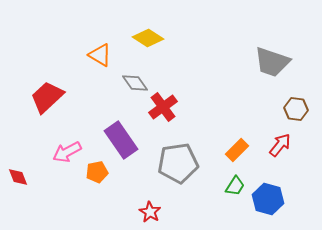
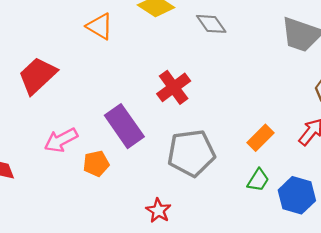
gray diamond: (135, 83) -> (211, 24), moved

